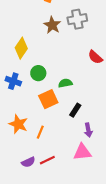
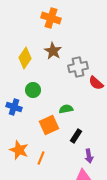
gray cross: (77, 19) -> (78, 67), moved
yellow diamond: (21, 48) -> (25, 58), moved
green circle: (38, 73) -> (33, 90), moved

